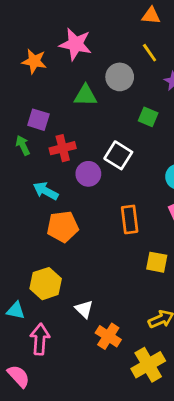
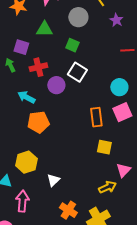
green triangle: (85, 95) -> (44, 29), moved
green square: (148, 117) -> (72, 45), moved
orange rectangle: (130, 219) -> (96, 117), moved
white triangle: (84, 309) -> (53, 180), turned 32
orange cross: (108, 336) -> (68, 210), moved

